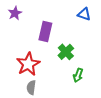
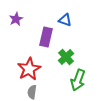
blue triangle: (84, 14) -> (65, 20), moved
green arrow: (78, 75) -> (78, 80), size x1.5

